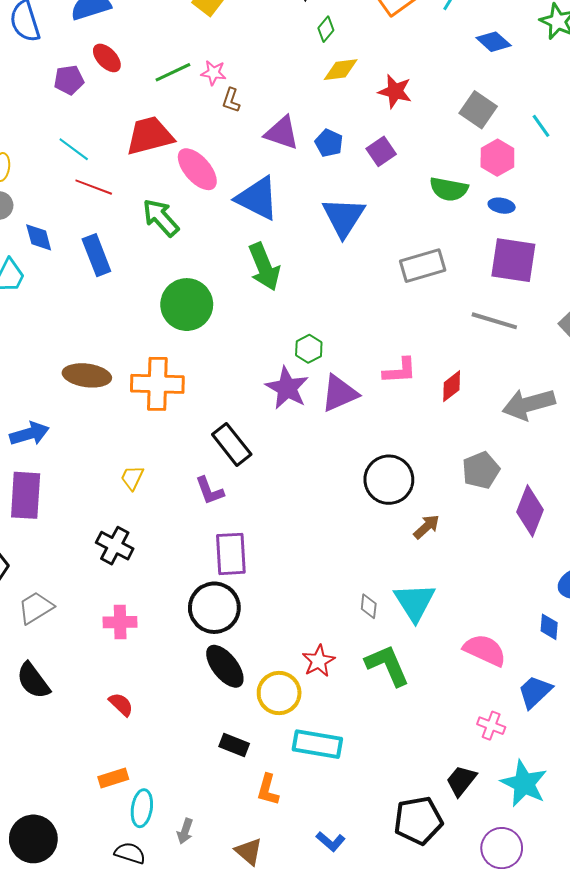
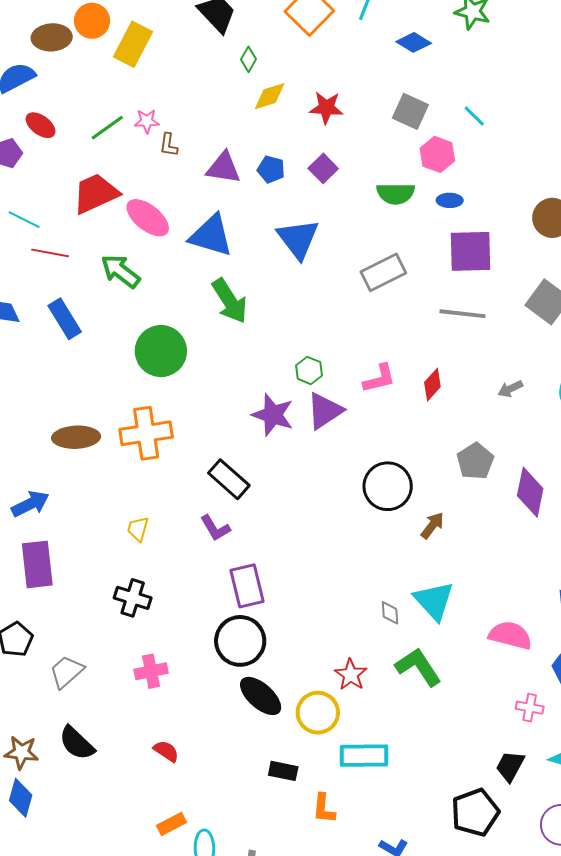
green hexagon: (309, 349) -> (309, 370), moved
gray arrow: (529, 404) -> (510, 389), size x0.5

